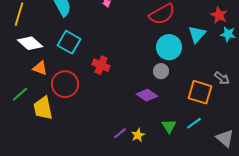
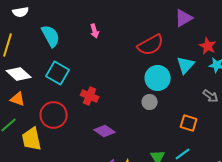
orange triangle: (40, 68) -> (18, 99), moved
gray arrow: (222, 78) -> (211, 96), moved
orange square: (200, 92) -> (189, 123), size x0.7
purple diamond: (147, 95) -> (105, 131), moved

